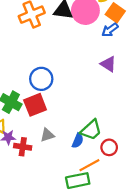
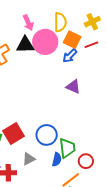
blue circle: (41, 79) -> (47, 135), moved
green trapezoid: (91, 130) -> (67, 148), turned -45

